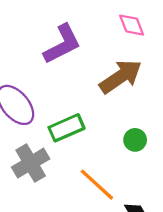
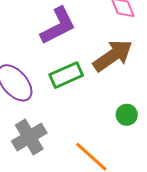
green rectangle: (67, 128) -> (66, 75), moved

